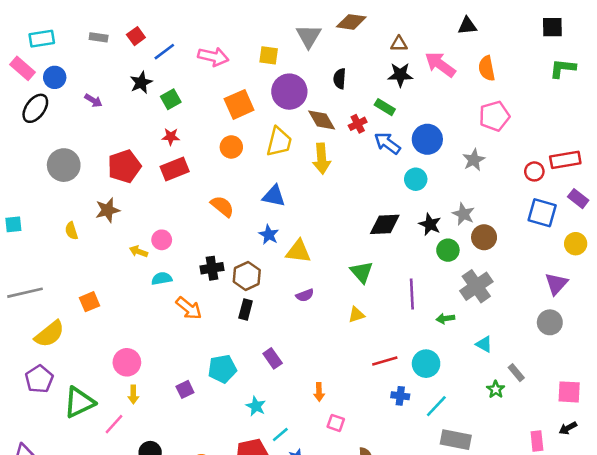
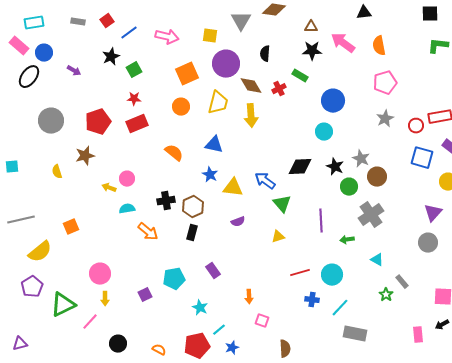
blue arrow: (387, 143) -> (265, 181), moved
gray star: (474, 160) -> (385, 119), moved

